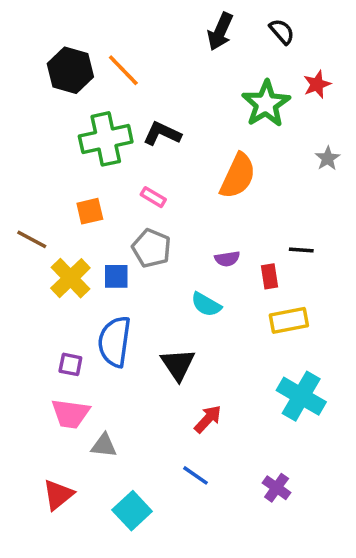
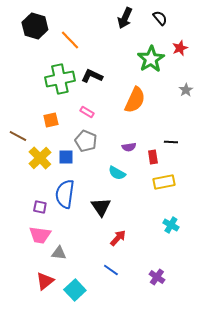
black hexagon: (70, 70) -> (35, 26), moved
cyan cross: (301, 396) -> (171, 225), size x0.6
red triangle: (58, 495) -> (45, 281), moved

